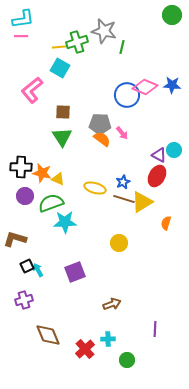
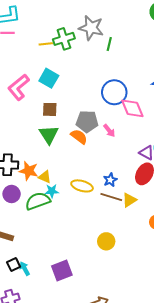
cyan square: (60, 68) -> (49, 78), moved
pink diamond: (145, 87) -> (132, 108), moved, turned 45
orange semicircle: (102, 139) -> (79, 137), moved
yellow triangle: (142, 202) -> (129, 200), size x0.7
cyan star: (65, 222) -> (52, 191), moved, size x0.6

